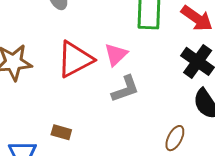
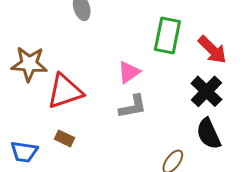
red triangle: (75, 59) -> (65, 91), moved

